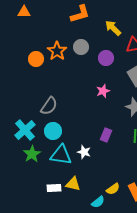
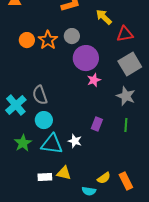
purple circle: (106, 58) -> (86, 58), moved, size x1.6
orange circle: (36, 59) -> (27, 40), moved
gray semicircle: (49, 106) -> (40, 95), turned 126
cyan cross: (25, 130) -> (16, 105), moved
cyan semicircle: (98, 202) -> (89, 191), turned 48

